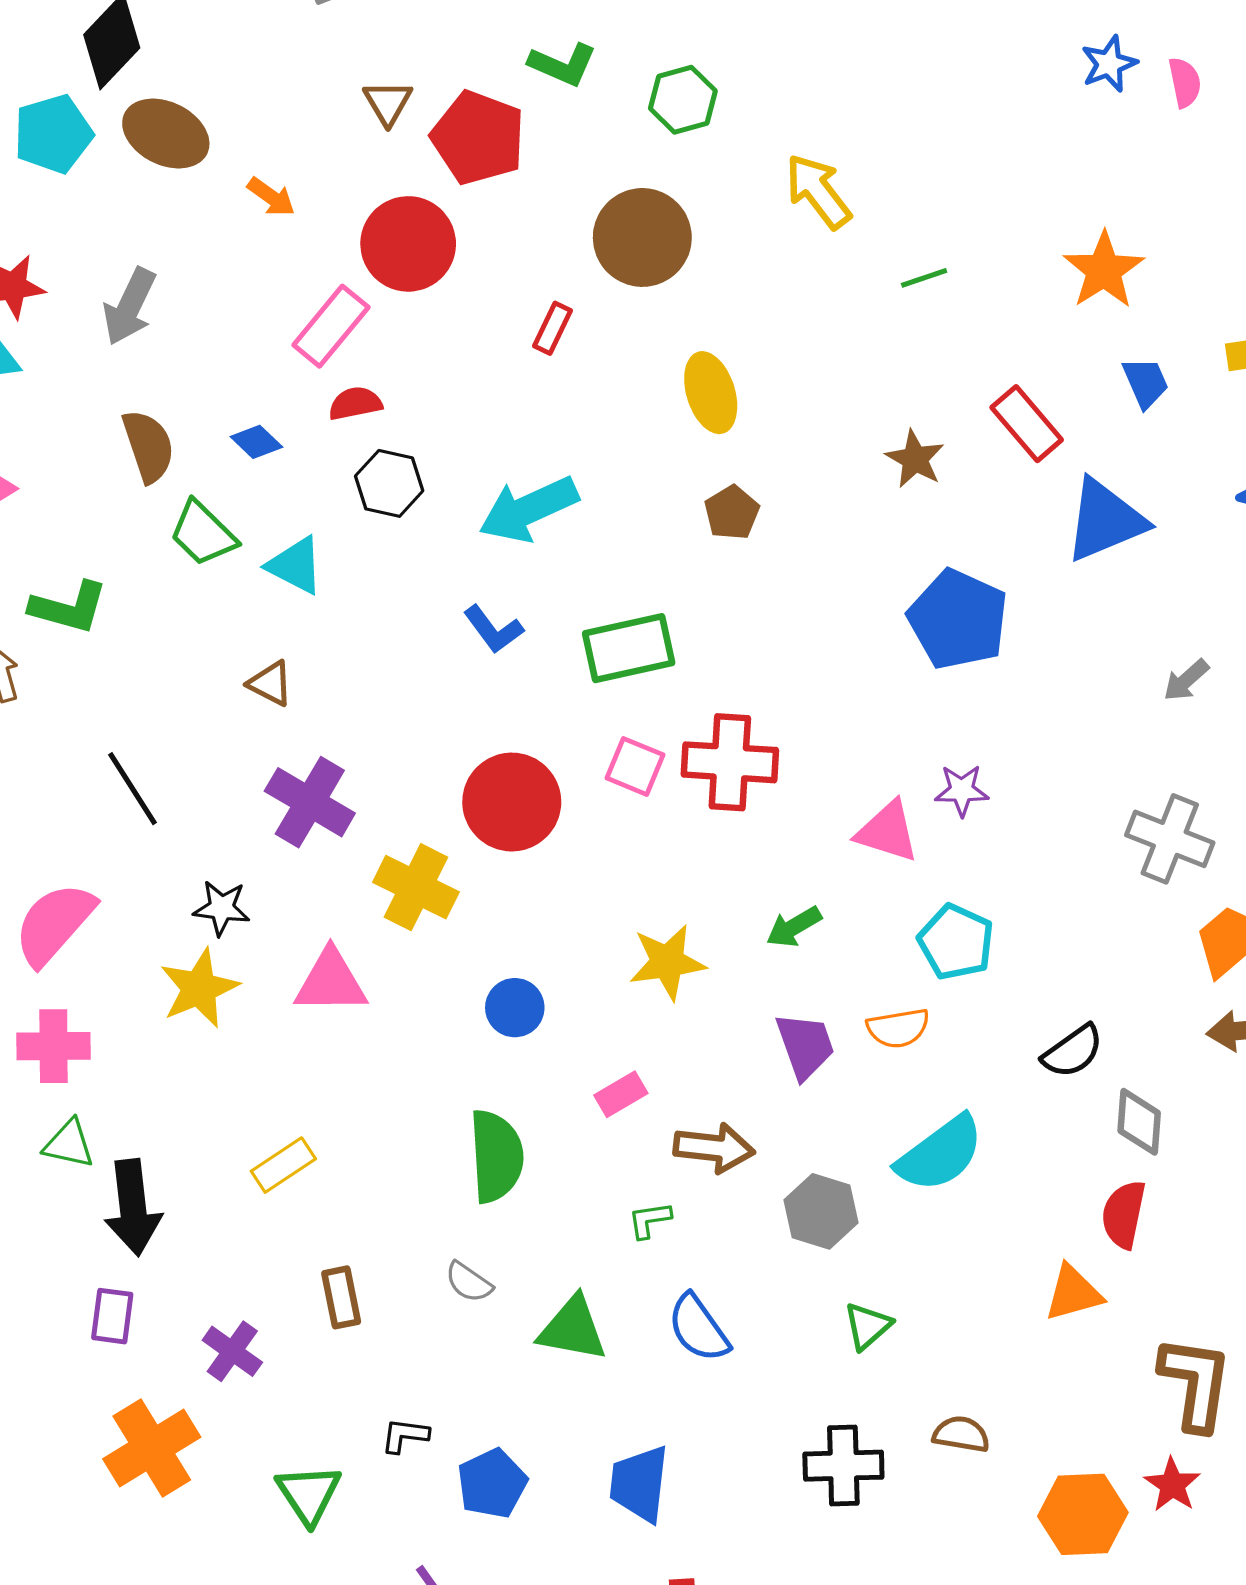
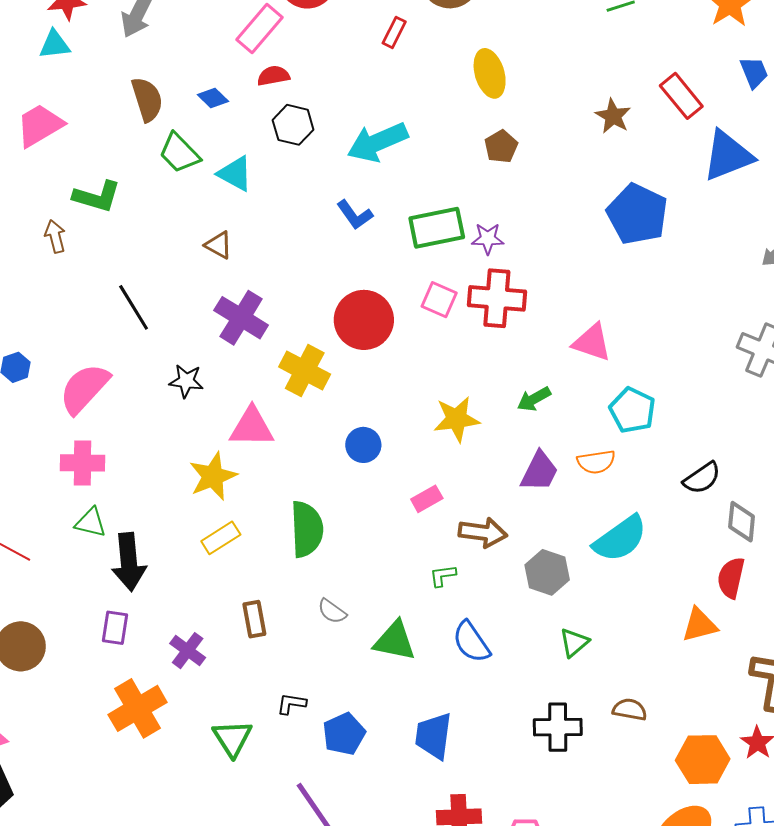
purple star: (962, 790) -> (488, 239), moved
yellow star: (199, 988) -> (213, 476), moved
purple trapezoid: (805, 1046) -> (539, 471), turned 45
green semicircle: (496, 1156) -> (307, 529), moved

